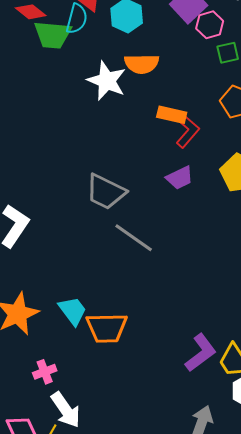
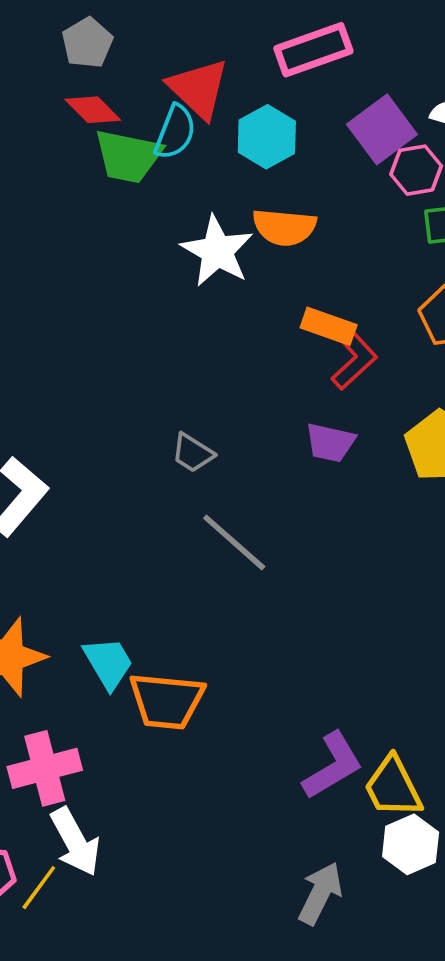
purple trapezoid: (180, 178) -> (330, 443), turned 32
gray trapezoid: (106, 192) -> (193, 453), size x0.6
pink cross: (45, 372) -> (45, 768), size x1.6

